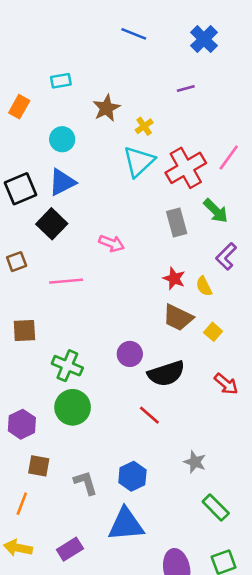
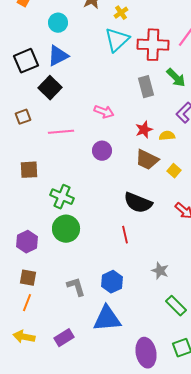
red cross: (186, 168) -> (153, 45), turned 32
pink arrow: (112, 243) -> (104, 112), moved
red star: (174, 278) -> (144, 130), turned 30
yellow semicircle: (204, 286) -> (167, 136), turned 112
purple circle: (130, 354) -> (102, 151), moved
black semicircle: (166, 373) -> (138, 203), turned 40
red line: (149, 415) -> (125, 235), turned 36
brown square: (39, 466) -> (28, 278), moved

